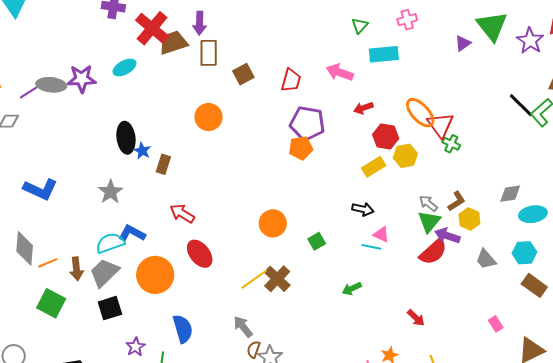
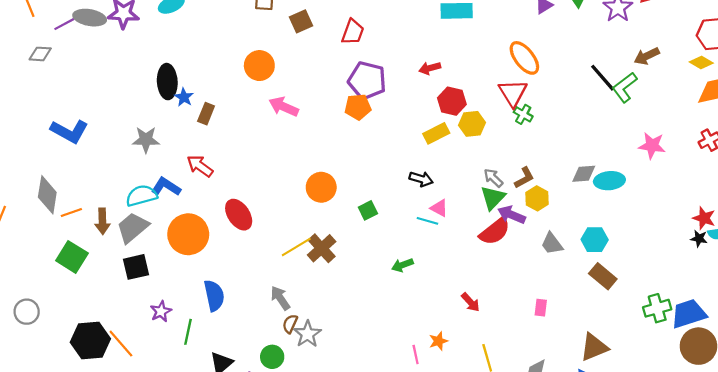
pink arrow: (340, 72) -> (284, 107), moved
orange ellipse: (420, 113) -> (524, 58), moved
gray star: (110, 192) -> (146, 140), turned 30
red arrow: (182, 214) -> (200, 166), moved
cyan ellipse: (533, 214) -> (609, 181), moved
pink rectangle: (496, 324) -> (541, 308), moved, turned 35

